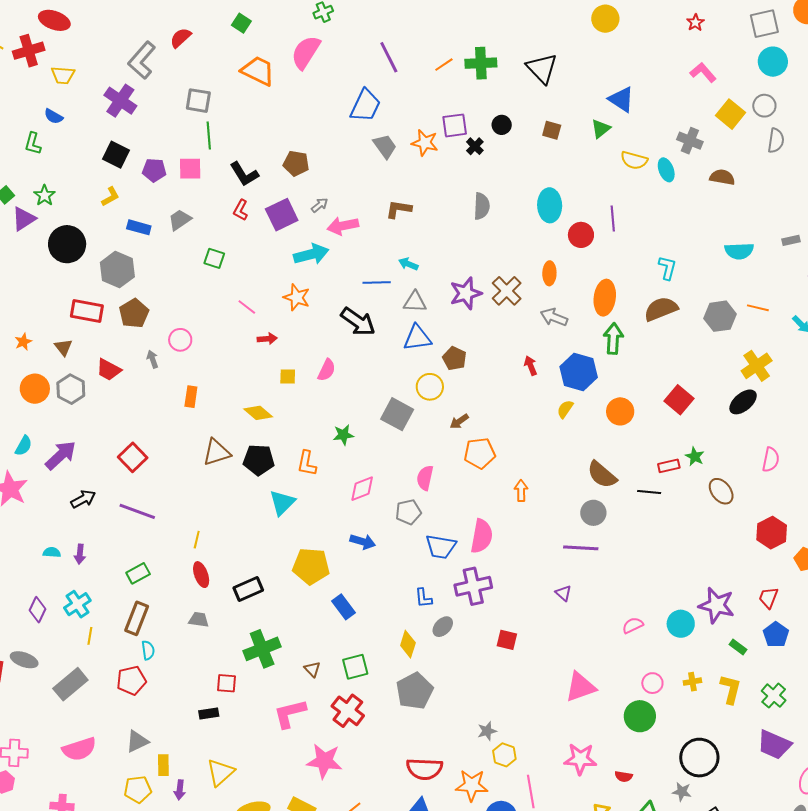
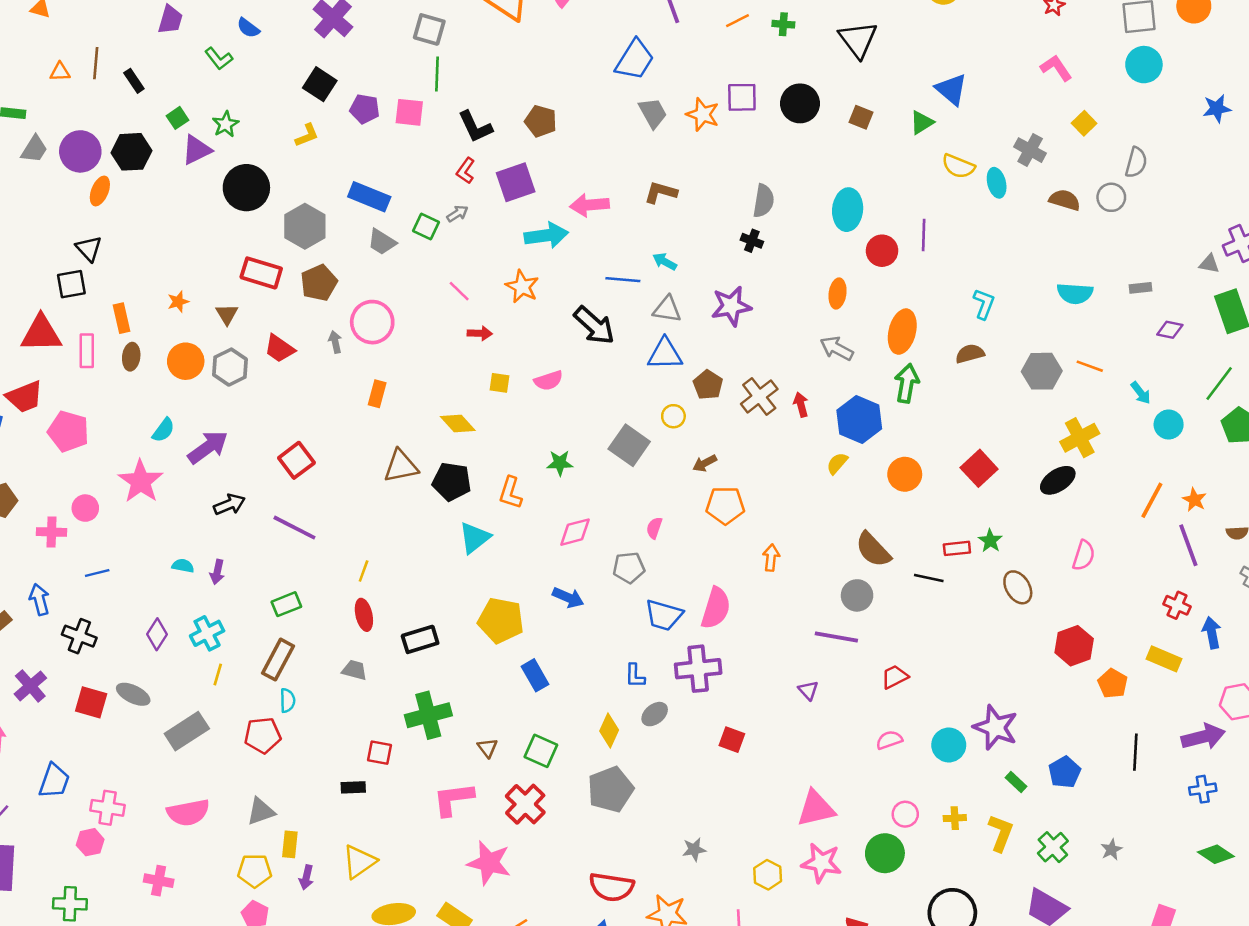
green cross: (481, 63) -> (783, 24), size x0.6
gray circle: (764, 106) -> (1111, 197), moved
yellow square: (731, 114) -> (1084, 123), size x0.7
black circle: (502, 125) -> (800, 103), size x1.6
green L-shape: (33, 144) -> (219, 59), turned -60
black cross: (475, 146) -> (752, 241), moved, turned -30
gray arrow: (320, 205) -> (457, 214), moved
gray trapezoid: (180, 220) -> (382, 242), moved, turned -120
blue rectangle: (139, 227) -> (369, 197), moved, size x1.4
brown cross: (507, 291) -> (759, 396), moved
brown semicircle: (661, 309) -> (970, 354), size x0.7
pink circle: (180, 340) -> (372, 322), size x1.5
pink semicircle: (327, 370) -> (548, 381), turned 40
yellow circle: (430, 387) -> (673, 416), size x0.7
pink semicircle: (425, 478) -> (654, 528), size x0.7
red trapezoid: (768, 598) -> (895, 677), moved, turned 35
green square: (355, 667) -> (541, 751), turned 32
yellow hexagon: (504, 755) -> (768, 875), moved
pink star: (580, 759) -> (821, 863), moved

